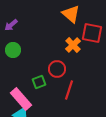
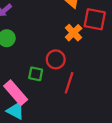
green square: (39, 82) -> (36, 74), turned 32

